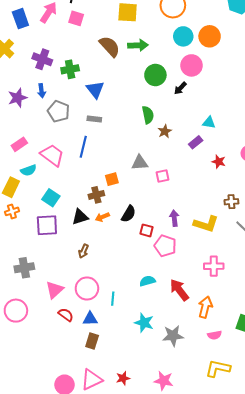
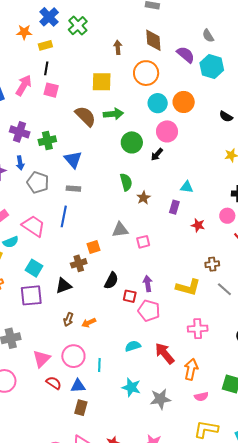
purple rectangle: (196, 142) -> (174, 207), turned -32
orange arrow: (102, 217) -> (89, 323), moved
purple arrow: (174, 218) -> (148, 284), moved

